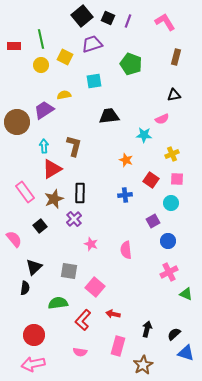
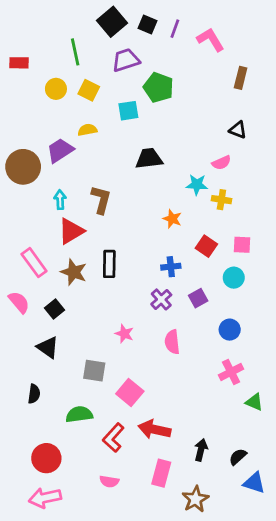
pink L-shape: (165, 22) -> (210, 40), moved
green line: (41, 39) -> (75, 52), moved
yellow square: (65, 57) -> (89, 90), moved
green pentagon: (131, 64) -> (159, 87), moved
black triangle: (174, 95) -> (238, 130), turned 32
yellow cross: (172, 154) -> (221, 200), moved, turned 32
brown star: (54, 199) -> (74, 272), turned -30
purple cross: (74, 219) -> (161, 299), moved
purple square: (153, 221) -> (198, 298), moved
pink semicircle: (14, 239) -> (19, 302), moved
black triangle: (34, 267) -> (48, 347), moved, turned -42
red arrow: (113, 314) -> (154, 429), size x1.6

